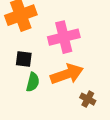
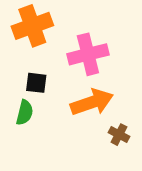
green semicircle: (33, 82) -> (25, 113), moved

